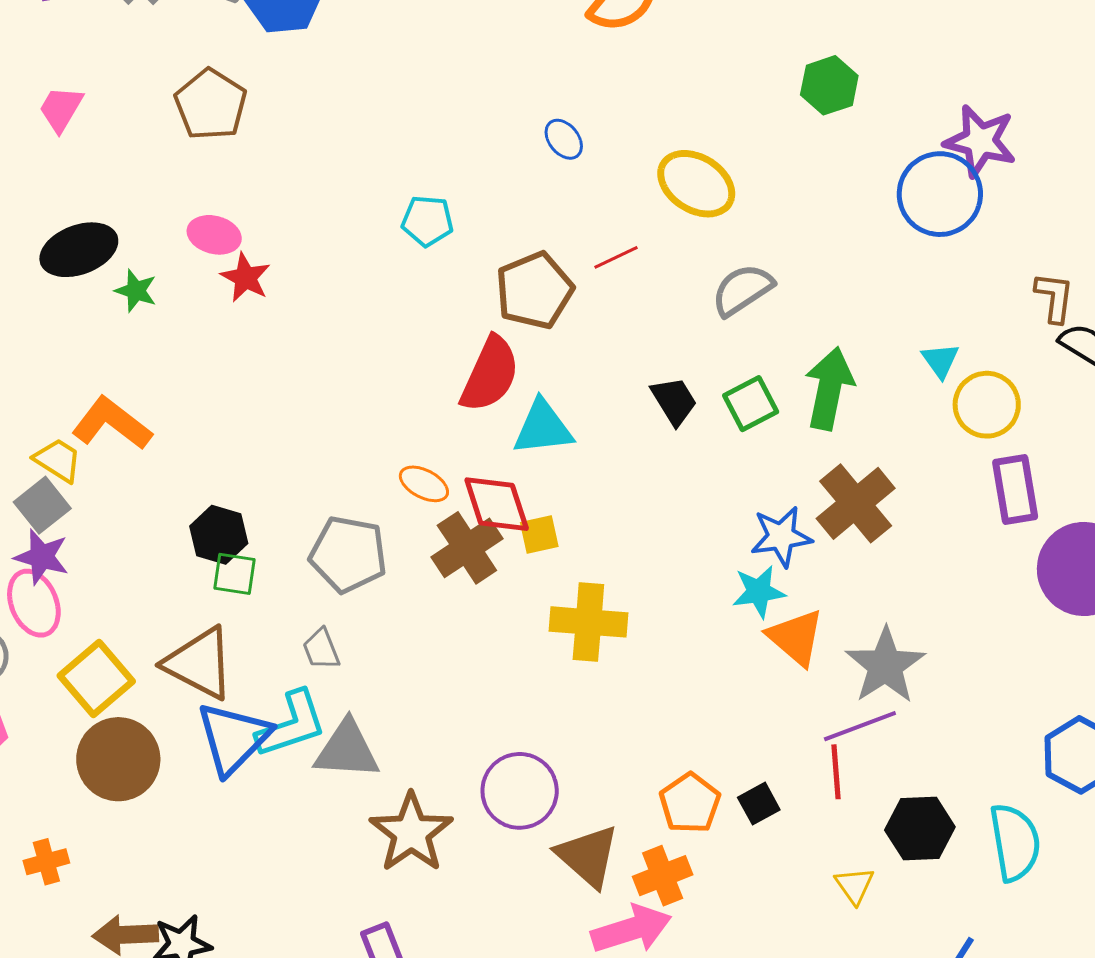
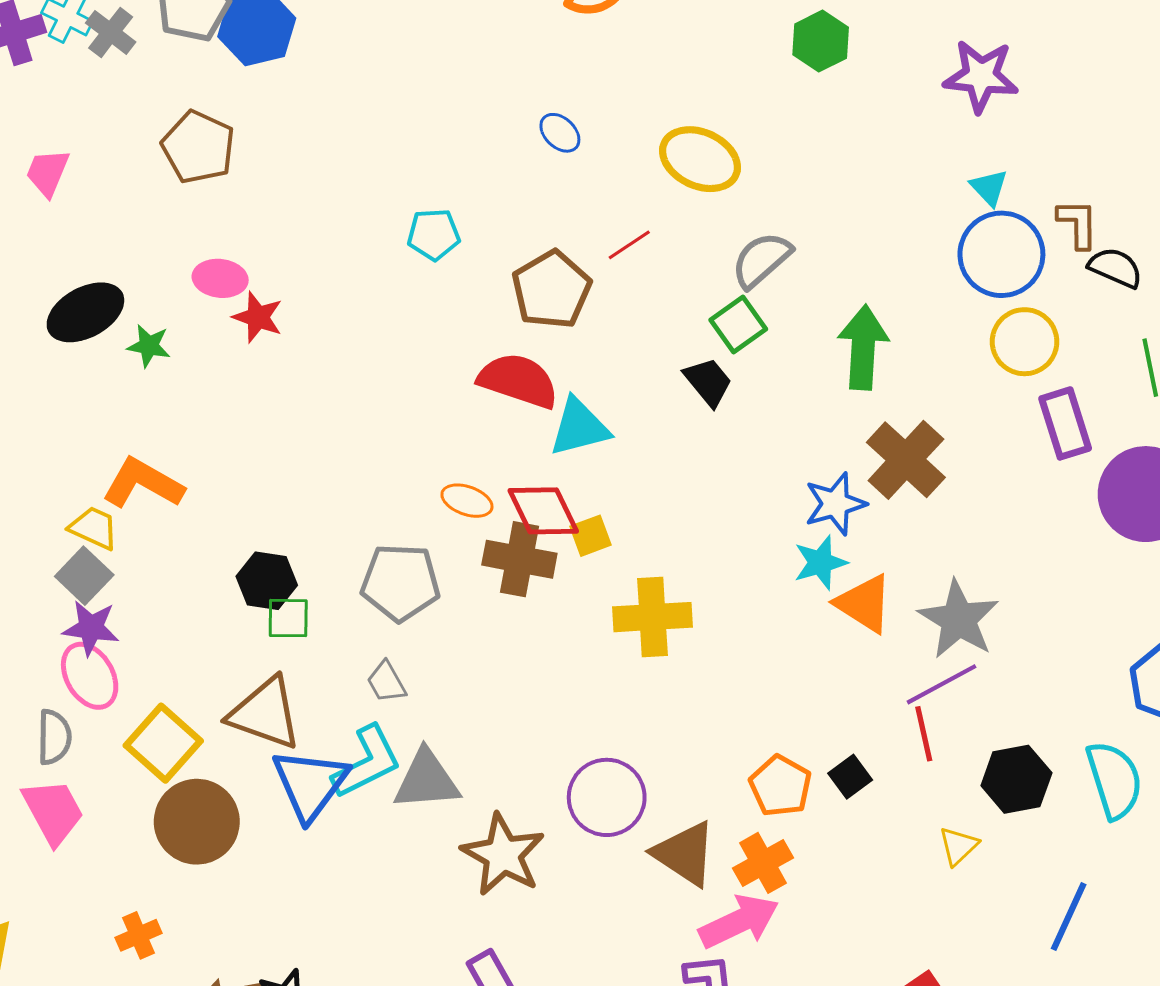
blue circle: (940, 194) -> (1001, 254), moved
cyan triangle: (940, 360) -> (989, 188), moved
red semicircle: (490, 374) -> (518, 381), turned -88
green square: (751, 404) -> (738, 324), moved
brown cross: (467, 548) -> (519, 559), turned -38
yellow triangle: (855, 885) -> (958, 846), turned 30

